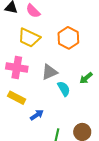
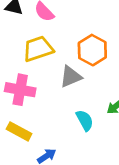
yellow trapezoid: (29, 38) -> (38, 49), turned 135
gray triangle: (50, 72) -> (71, 77), moved

